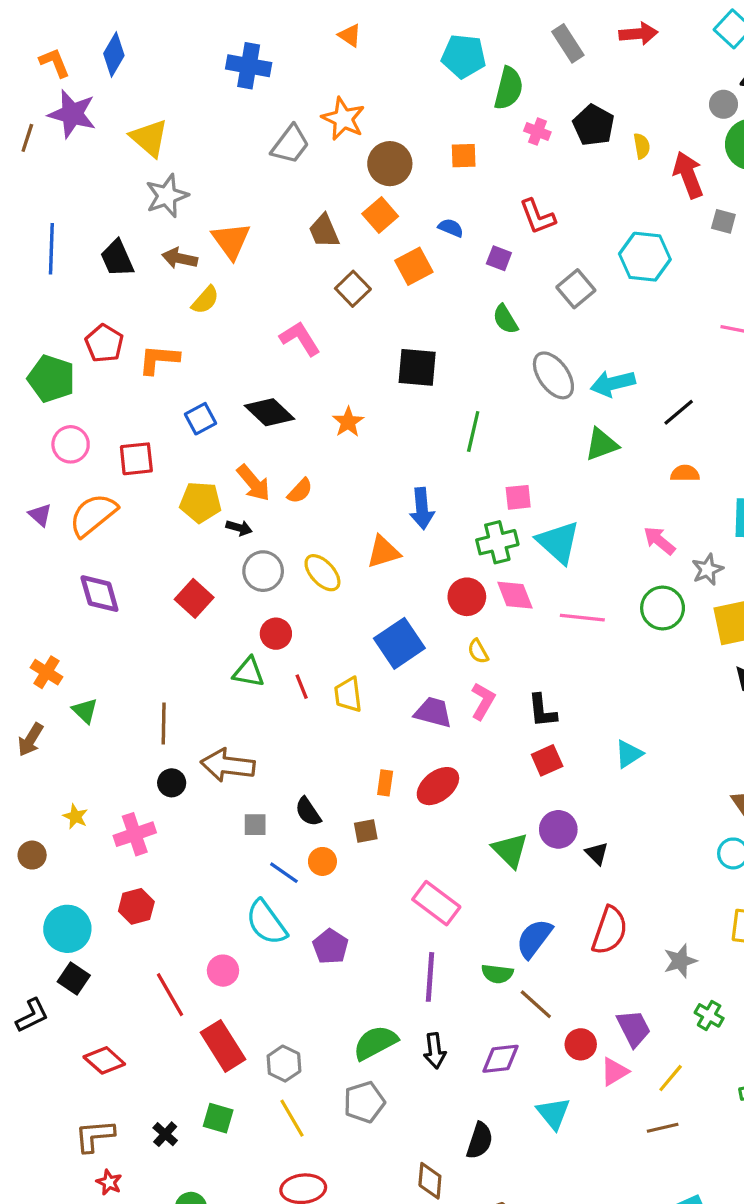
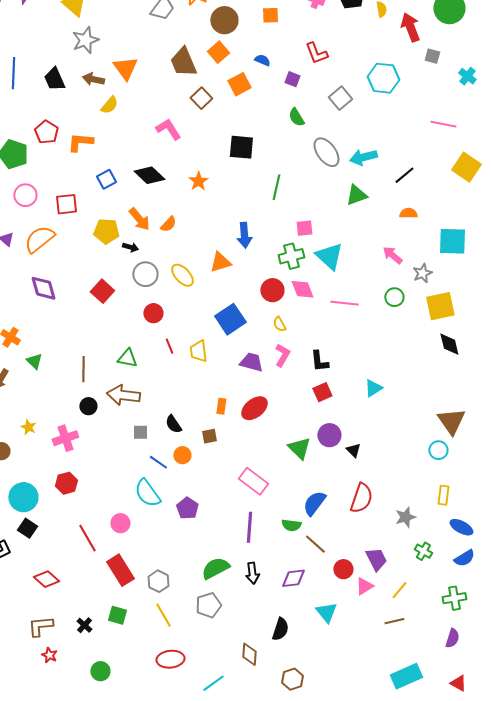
brown trapezoid: (324, 231) -> (183, 62), size x1.4
green circle: (663, 608) -> (394, 297), size x0.7
green triangle: (249, 672) -> (127, 358), moved

